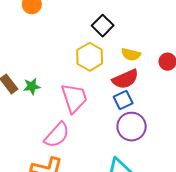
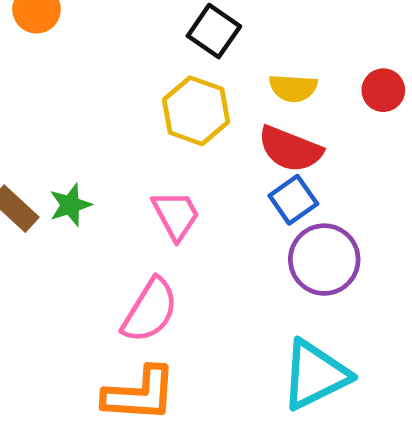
red semicircle: (125, 79) -> (290, 149), turned 56
pink trapezoid: (74, 98) -> (176, 215), size x0.7

